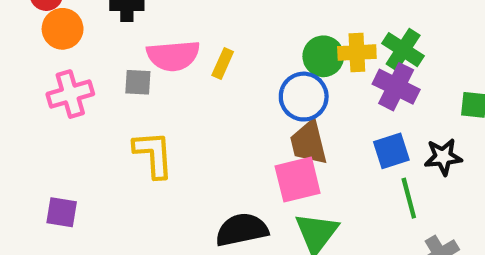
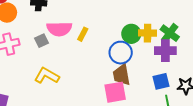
gray square: (138, 82) -> (42, 41), turned -32
purple cross: (396, 87) -> (165, 51), turned -30
yellow L-shape: (153, 154) -> (47, 76), turned -60

